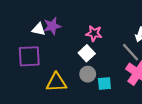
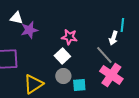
white triangle: (39, 29) -> (16, 18), moved
yellow triangle: (56, 82) -> (33, 84), turned -30

